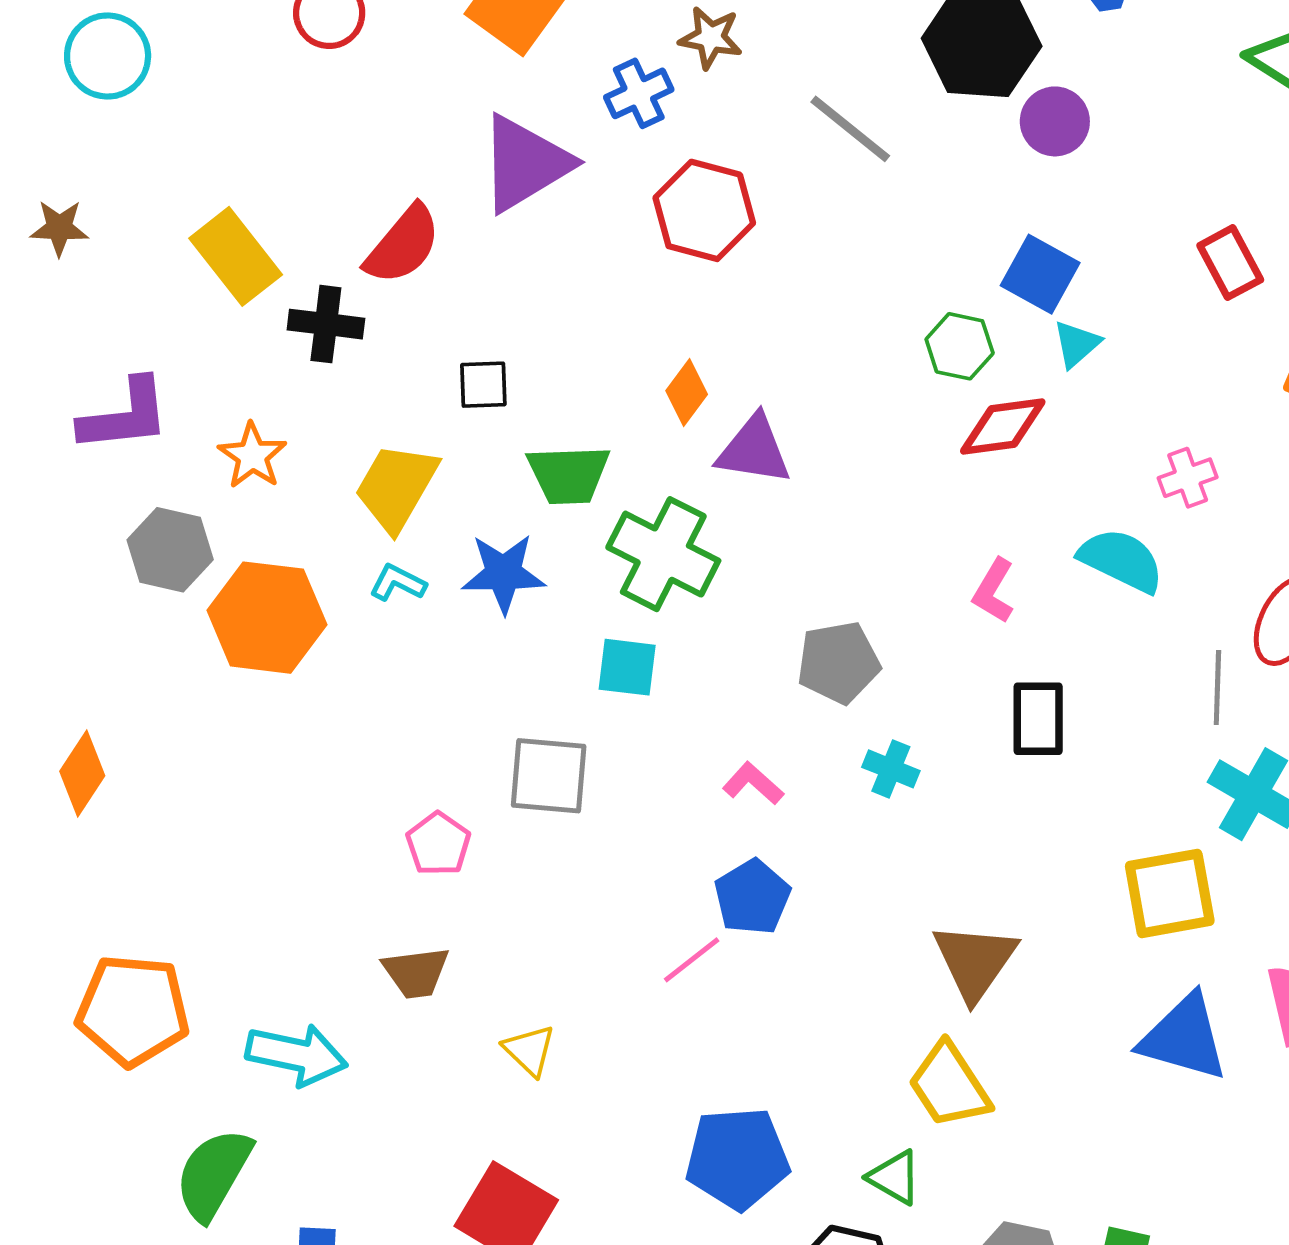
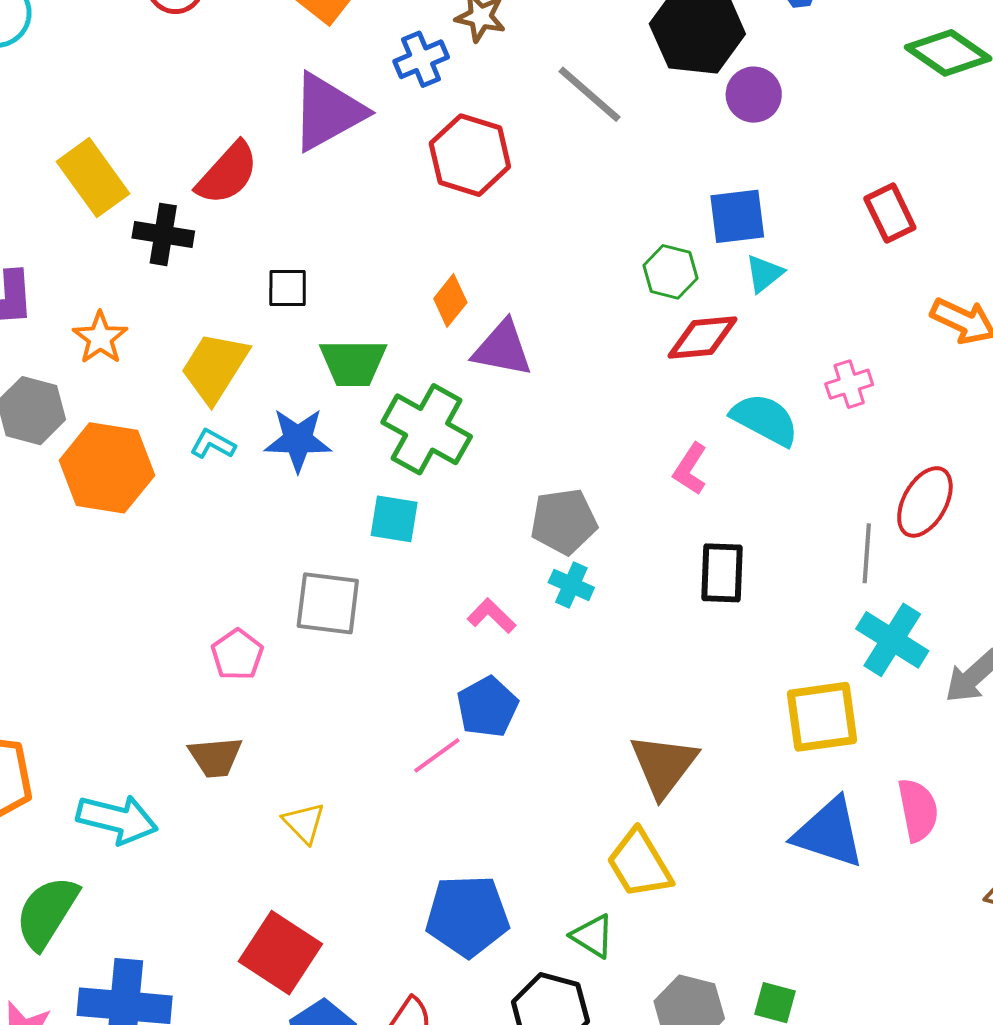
blue square: (1040, 274) -> (737, 216), turned -38
cyan semicircle: (1121, 560) -> (765, 420), moved
cyan cross: (891, 769) -> (571, 585), moved

